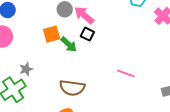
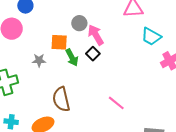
gray star: (26, 69) -> (39, 60), moved
brown semicircle: (72, 88) -> (61, 99), turned 50

